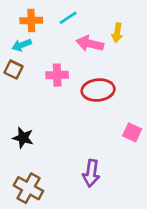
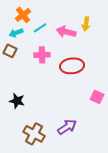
cyan line: (68, 18) -> (40, 28), moved
orange cross: (31, 20) -> (23, 15), turned -35
purple arrow: (91, 173) -> (67, 127), turned -132
brown cross: (28, 188) -> (34, 134), moved

